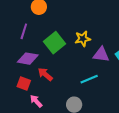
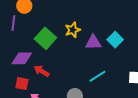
purple line: (24, 31) -> (13, 23), moved
cyan line: (89, 79) -> (98, 76), moved

